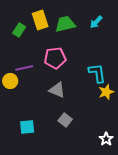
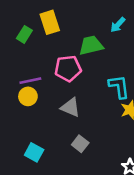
green trapezoid: (65, 24) -> (91, 45), moved
yellow circle: (10, 81) -> (28, 96), moved
cyan square: (27, 127) -> (34, 152), turned 35

